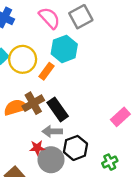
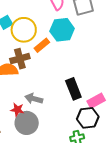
brown cross: (33, 103) -> (20, 59), moved
black rectangle: (58, 109) -> (73, 89), moved
black hexagon: (76, 148) -> (88, 118), moved

